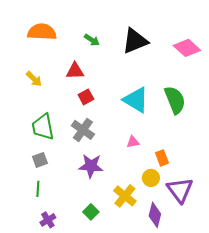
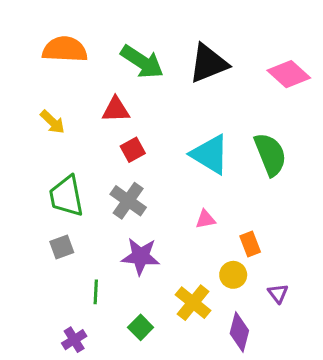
green arrow: (92, 40) -> (142, 62), size x1.8
green line: (38, 189) -> (96, 292), moved
purple triangle: (180, 190) -> (278, 293), size x0.5

